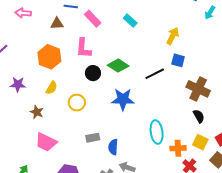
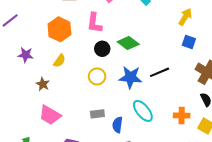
black line: (155, 74) -> (160, 72), moved
yellow circle: (77, 103) -> (97, 76), moved
cyan ellipse: (157, 132) -> (143, 111), moved, turned -35
orange cross: (178, 148) -> (182, 115), moved

